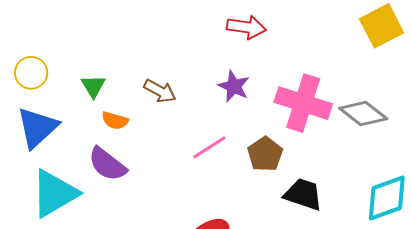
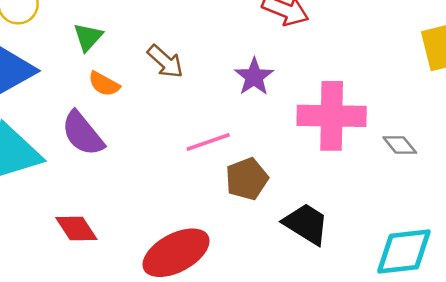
pink cross: (303, 103) -> (332, 116), turned -30
gray diamond: (363, 113) -> (400, 145), size x0.6
brown pentagon: (265, 154) -> (247, 179), moved

